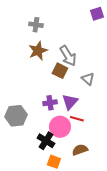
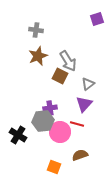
gray triangle: (88, 79) -> (88, 84), turned 40
purple triangle: (70, 102) -> (84, 104), moved
gray hexagon: (16, 116) -> (43, 121), moved
black cross: (46, 141) -> (18, 135), moved

